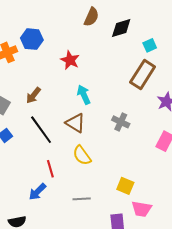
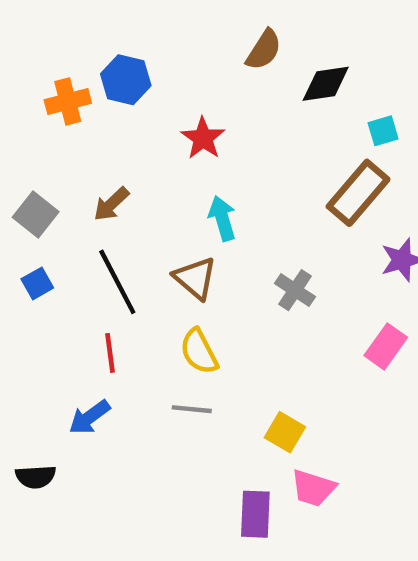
red line: (50, 169) -> (110, 353), moved
gray line: (82, 199) -> (192, 409), moved

